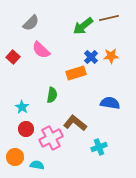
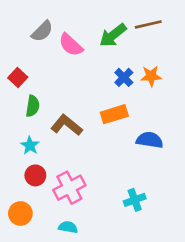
pink semicircle: (41, 50) -> (71, 45), moved
orange rectangle: (76, 73) -> (114, 114), moved
green semicircle: (52, 95) -> (33, 106), moved
brown L-shape: (75, 123) -> (67, 125), moved
cyan semicircle: (37, 165) -> (68, 227), moved

